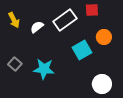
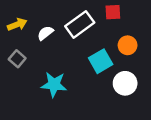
yellow arrow: (14, 20) -> (17, 24), turned -84
gray square: (15, 64) -> (17, 59), moved
white circle: (102, 84) -> (125, 83), moved

